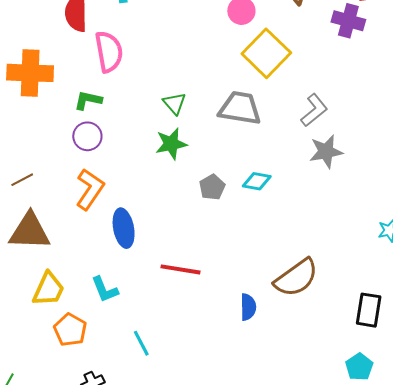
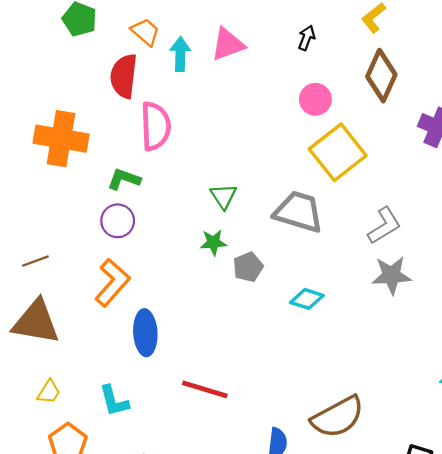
green star: (171, 144) -> (213, 242), size x0.7
gray pentagon: (212, 187) -> (248, 267), moved
yellow trapezoid: (48, 289) -> (49, 392), size x0.6

